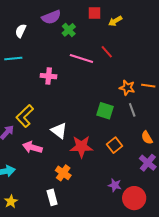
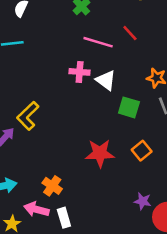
pink cross: (49, 76) -> (80, 72), moved
white triangle: (59, 131) -> (106, 80), moved
pink arrow: (32, 147) -> (36, 209), moved
orange cross: (63, 173) -> (52, 186), moved

